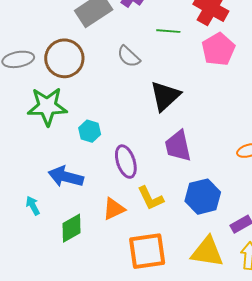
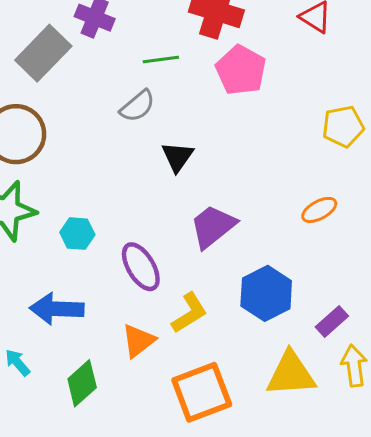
gray semicircle: (129, 57) -> (137, 106), moved, turned -70
black triangle: (165, 96) -> (177, 157), size x0.7
purple trapezoid: (178, 146) -> (213, 226), turned 76
yellow L-shape: (151, 198) -> (189, 313), turned -84

